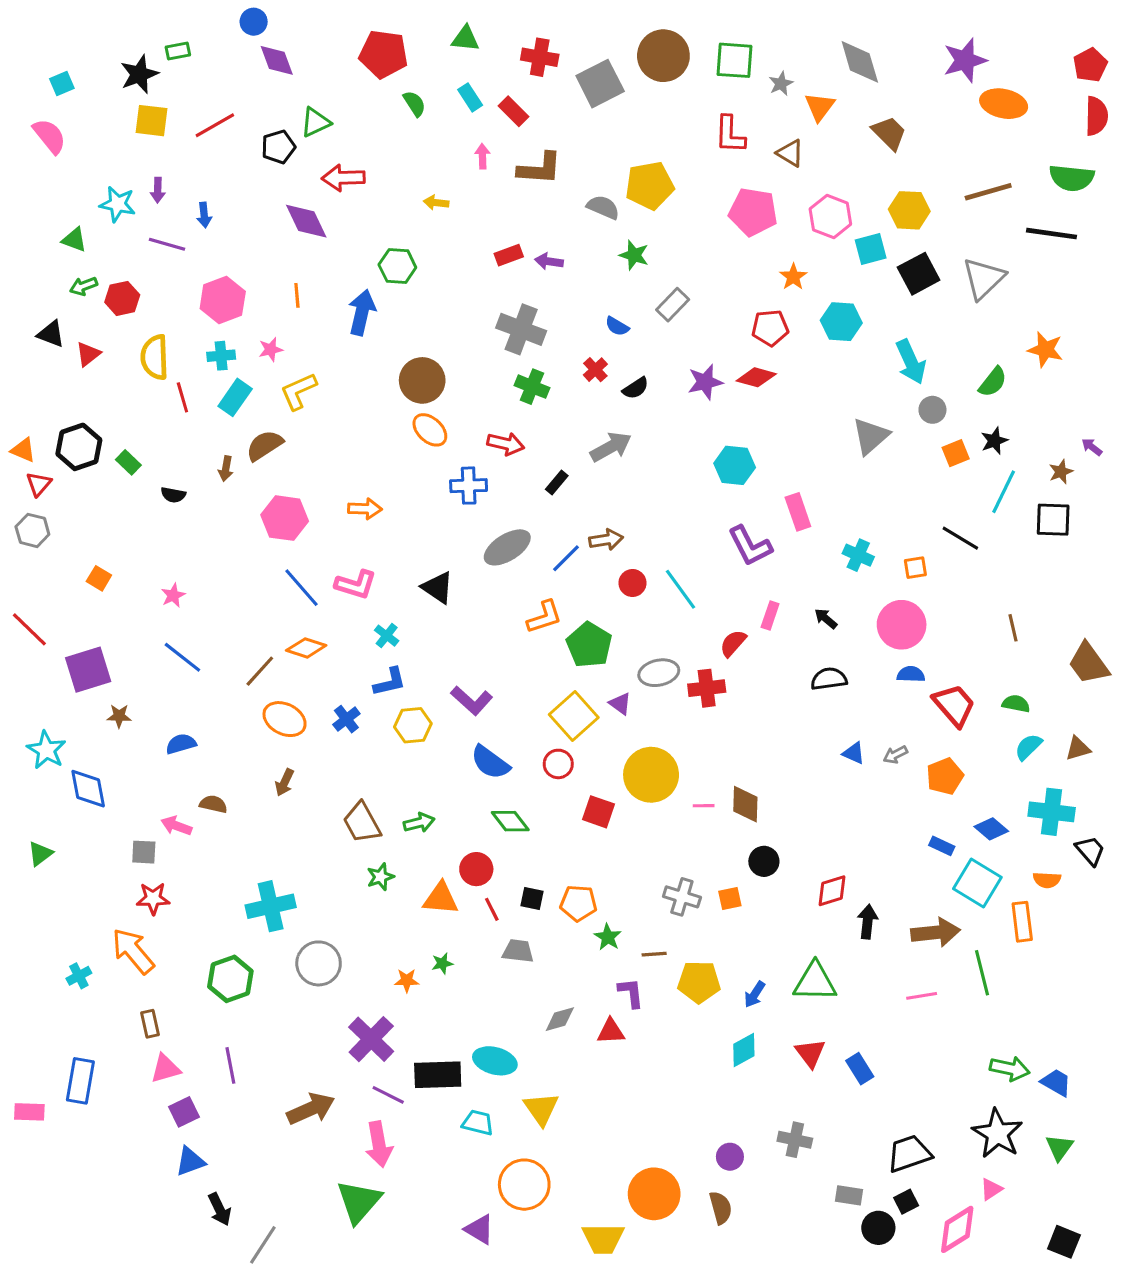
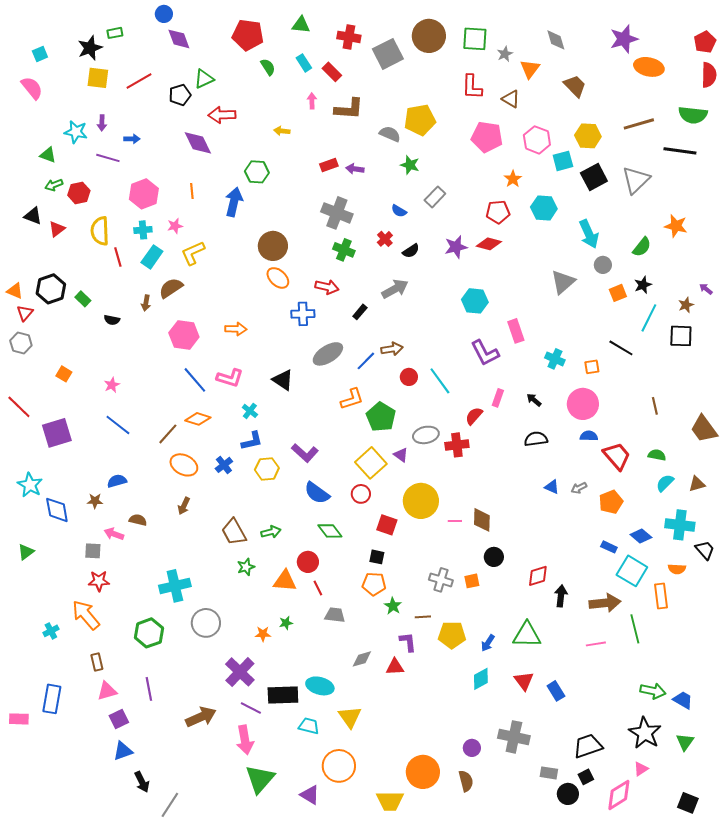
gray diamond: (860, 62) -> (556, 40), size x0.7
blue arrow: (204, 215) -> (132, 139), turned -84
brown star: (119, 716) -> (95, 501), moved
black square: (532, 898) -> (377, 557), moved
gray cross: (795, 1140) -> (514, 737), size x1.4
green triangle: (359, 1202) -> (260, 779), moved

